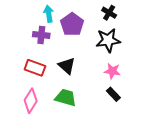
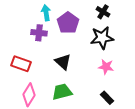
red rectangle: (35, 68) -> (21, 64), moved
black rectangle: (113, 94) -> (107, 98), moved
green trapezoid: (66, 98) -> (62, 92), turned -30

